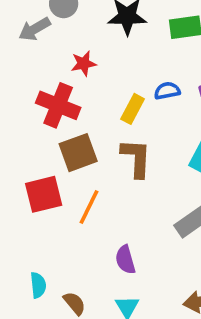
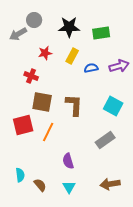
red cross: (58, 105) -> (31, 76), size x0.6
yellow rectangle: (133, 109) -> (72, 56), moved
brown square: (78, 153) -> (42, 102), turned 30

